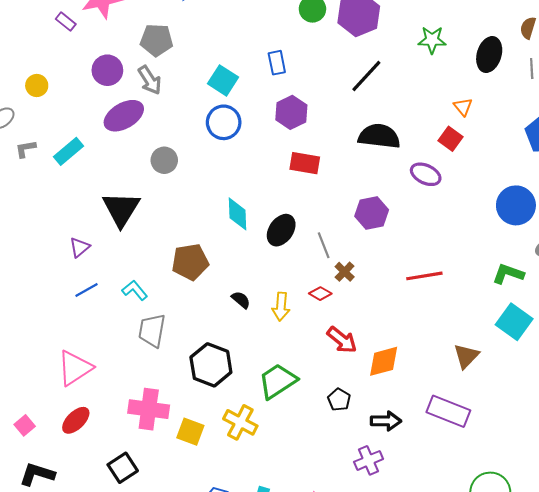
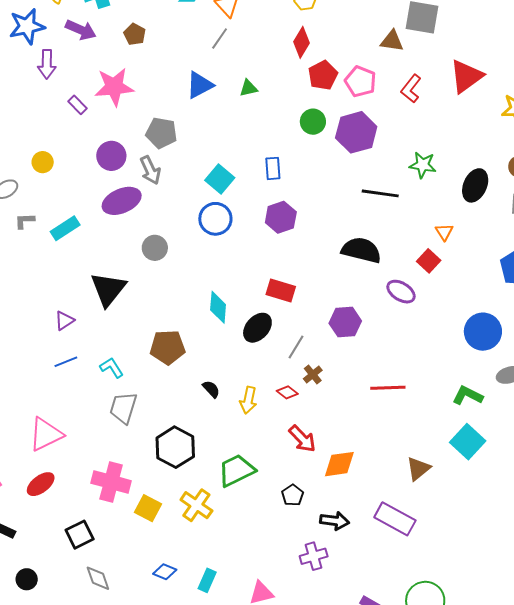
black line: (366, 76) -> (380, 193), moved, turned 48
red rectangle: (305, 163) -> (281, 290), moved
gray line: (324, 245) -> (296, 347), turned 45

